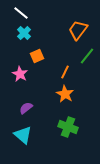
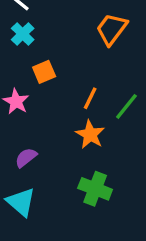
green line: (87, 56) -> (126, 106), moved

